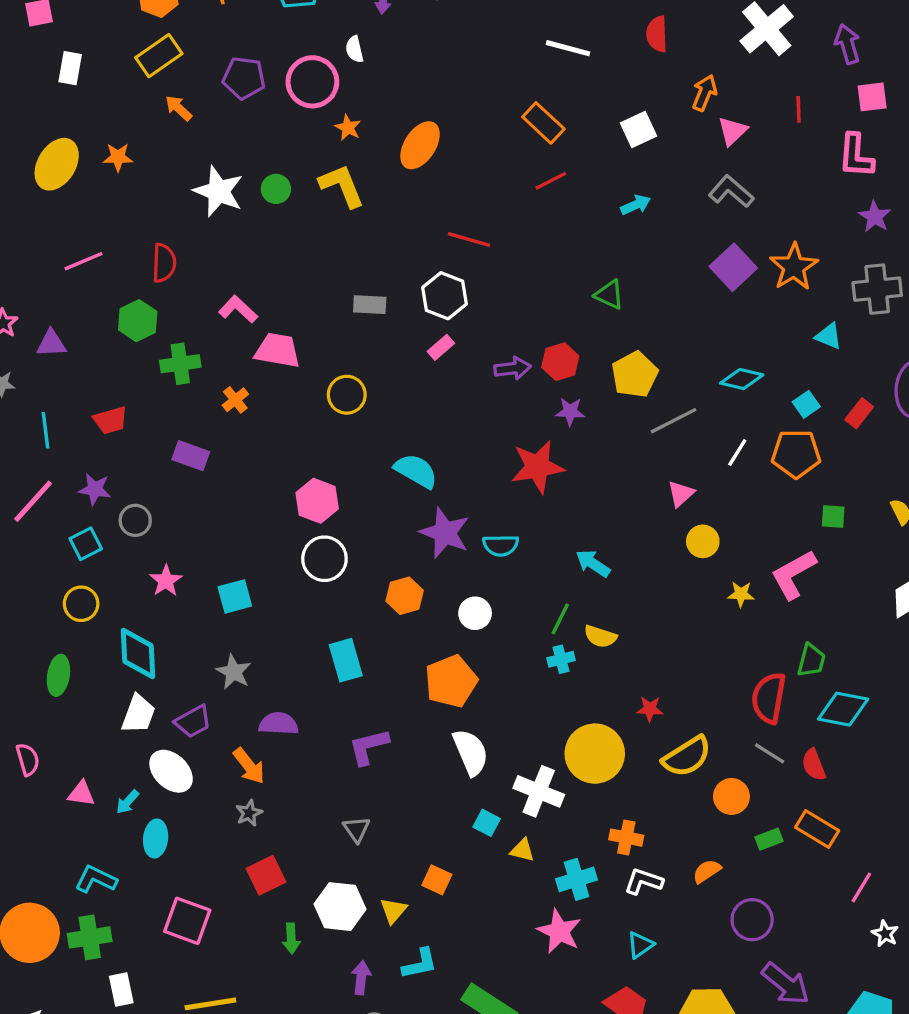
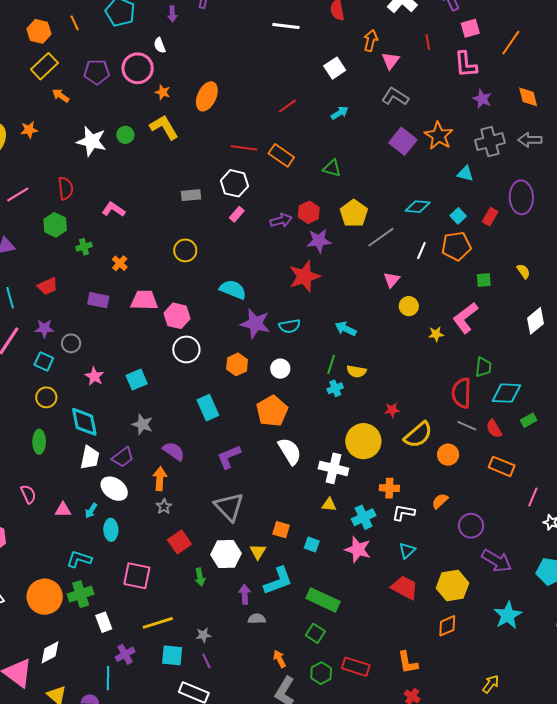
orange rectangle: (543, 123) -> (281, 155), moved
pink trapezoid: (277, 350) -> (144, 300), moved
green cross: (180, 364) -> (84, 247), size x0.7
purple star: (570, 411) -> (319, 241), size x1.4
cyan square: (86, 544) -> (44, 361), turned -30
purple semicircle: (279, 724) -> (174, 451), turned 40
orange arrow: (249, 766) -> (160, 479), turned -130
cyan square: (487, 823) -> (312, 544), moved
gray triangle: (357, 829) -> (229, 507), size x1.8
green rectangle: (769, 839) -> (529, 420), moved
cyan L-shape: (420, 964) -> (278, 581), size x1.4

